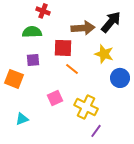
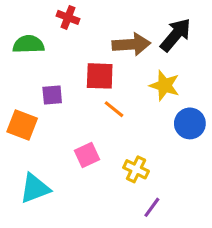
green semicircle: (32, 32) -> (28, 44), moved
yellow cross: (86, 107) -> (136, 169), size x0.7
cyan triangle: (22, 119) -> (35, 188), size x1.5

